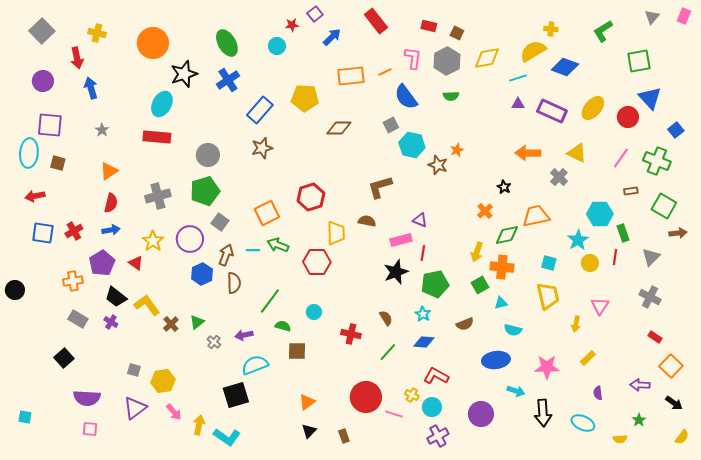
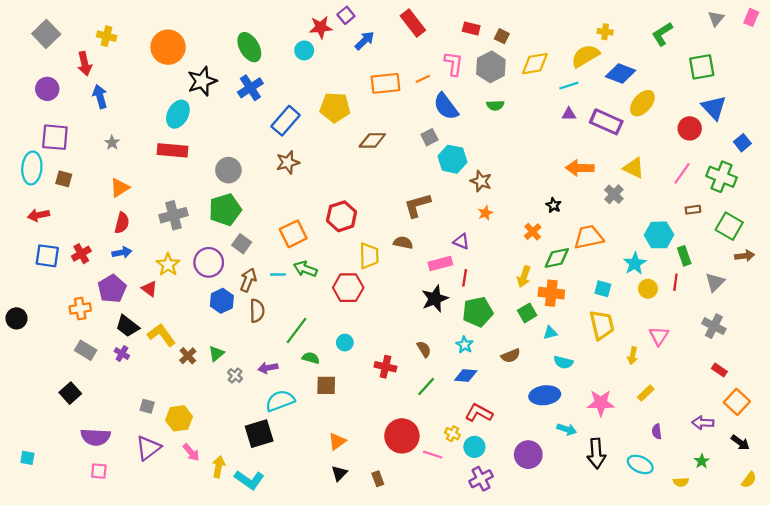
red star: (292, 25) -> (321, 27), size x1.5
yellow ellipse: (593, 108) -> (642, 103), moved
orange star: (457, 150) -> (485, 213), moved

